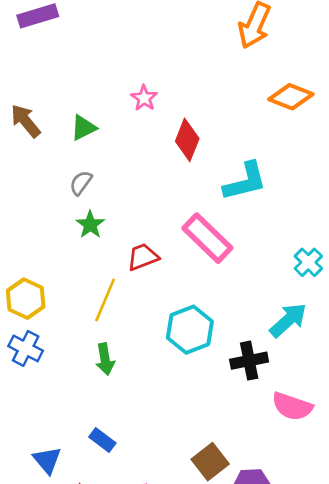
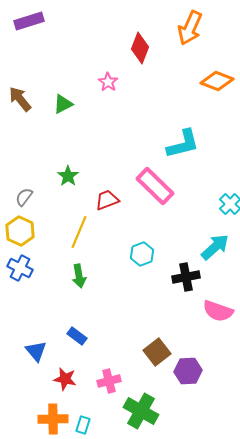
red diamond: (187, 140) -> (140, 48), moved
gray semicircle: (81, 183) -> (24, 197), moved
cyan hexagon: (190, 330) -> (142, 254), size x0.7

